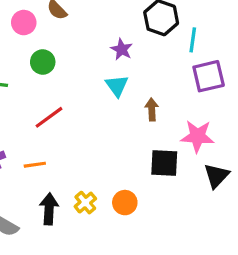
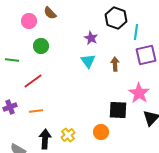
brown arrow: (152, 109) -> (115, 64), moved
red line: (49, 117) -> (33, 81), moved
pink star: (197, 136) -> (139, 93), turned 30
orange circle: (125, 203) -> (101, 132), moved

